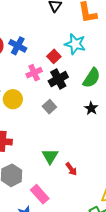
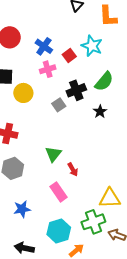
blue cross: (18, 46) -> (44, 46), moved
black cross: (58, 79) -> (76, 90), moved
pink rectangle: (40, 194) -> (59, 192), moved

